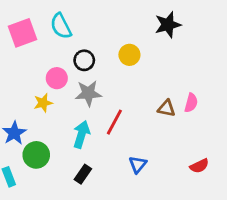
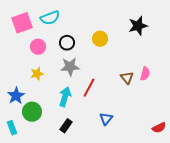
black star: (168, 25) -> (138, 26), moved
cyan semicircle: (61, 26) -> (50, 18), turned -84
pink circle: (57, 78) -> (38, 47), moved
brown triangle: (166, 108) -> (127, 78), turned 40
red semicircle: (199, 166) -> (159, 128), moved

